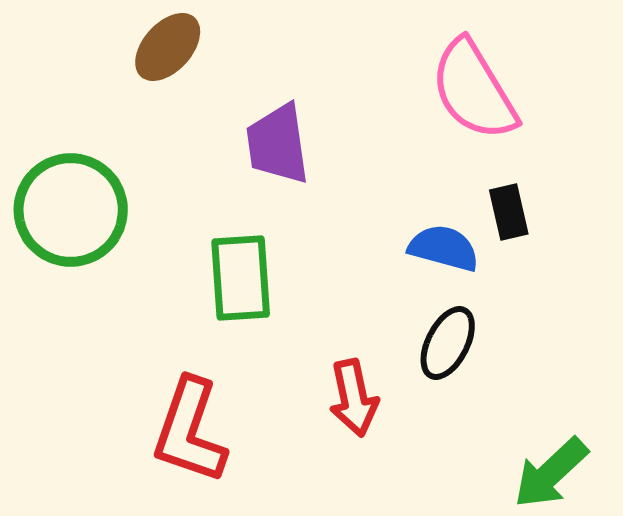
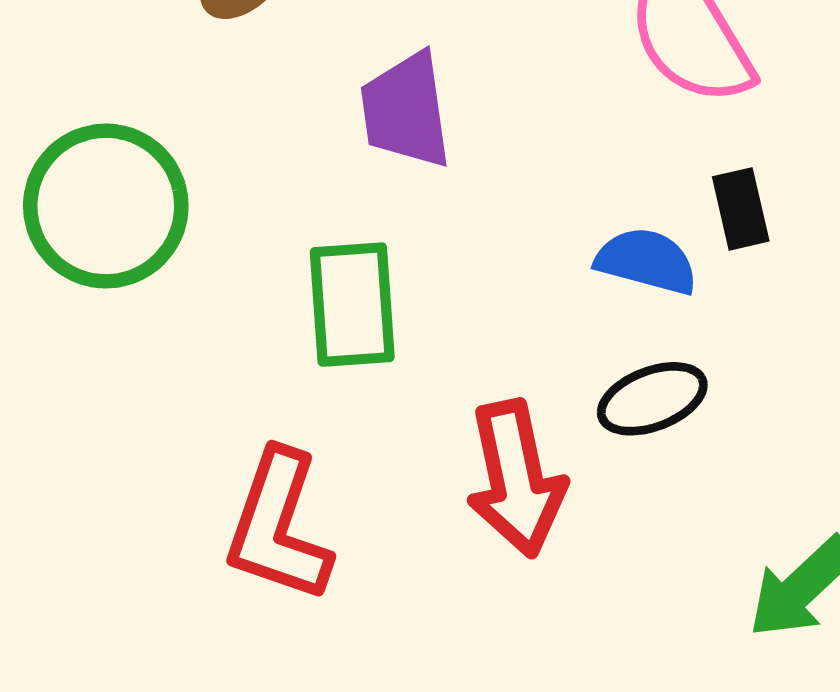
black ellipse: (448, 343) -> (652, 399), turned 42
red arrow: (354, 398) -> (516, 479), size x1.4

